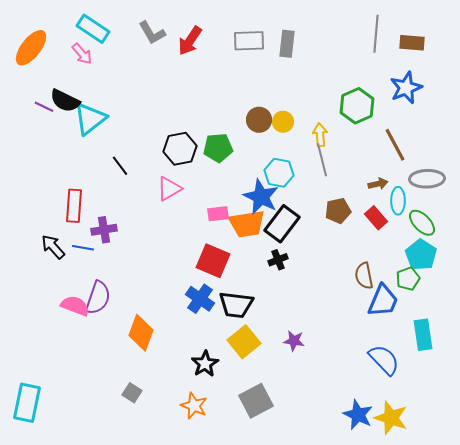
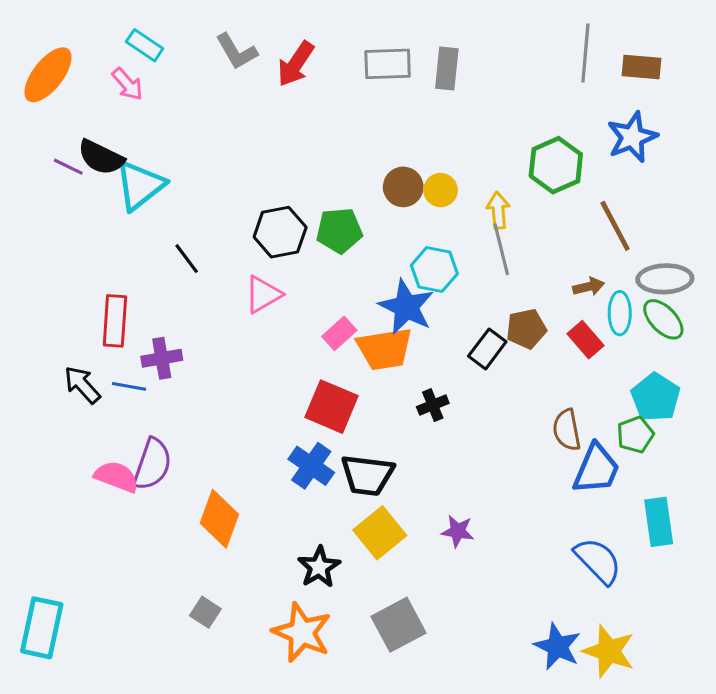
cyan rectangle: (93, 29) -> (145, 45), size x0.7
pink rectangle: (218, 214) -> (339, 333), turned -35
green ellipse: (422, 223) -> (663, 319), moved
black rectangle: (282, 224) -> (487, 349), moved, size x0.7
orange star: (194, 406) -> (302, 632), size x1.4

